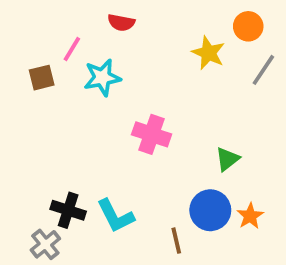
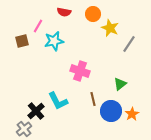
orange circle: (248, 26) -> (93, 14), moved
gray line: (263, 70) -> (129, 44), moved
black cross: (68, 210) -> (36, 111), turned 30
cyan L-shape: (116, 216) -> (58, 101), moved
brown line: (176, 241) -> (93, 99), moved

